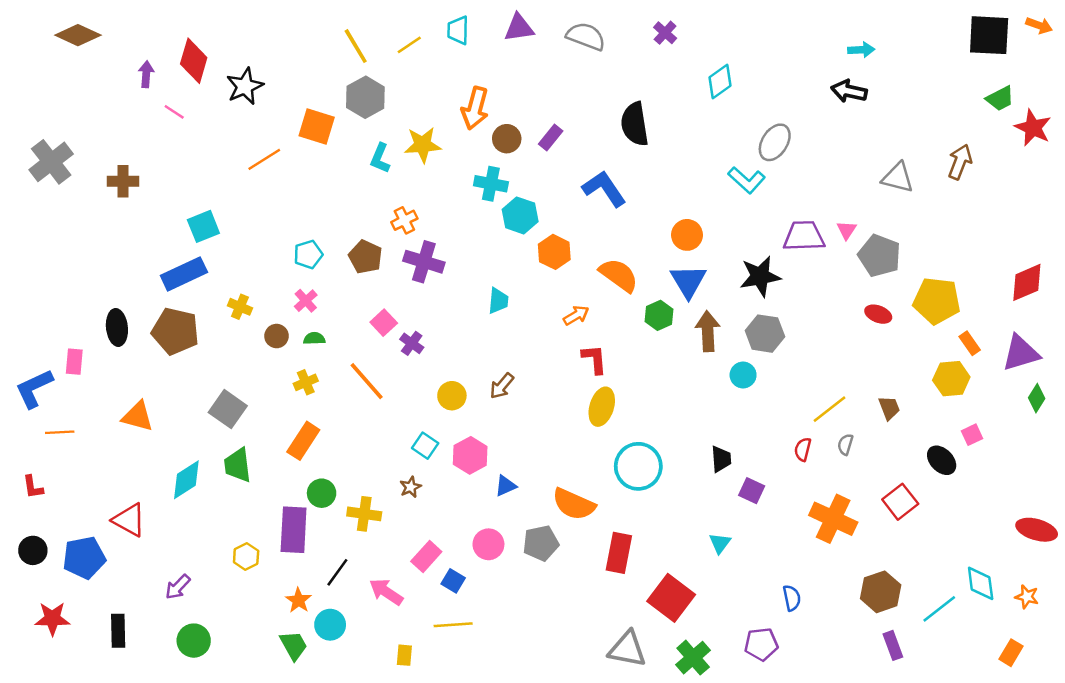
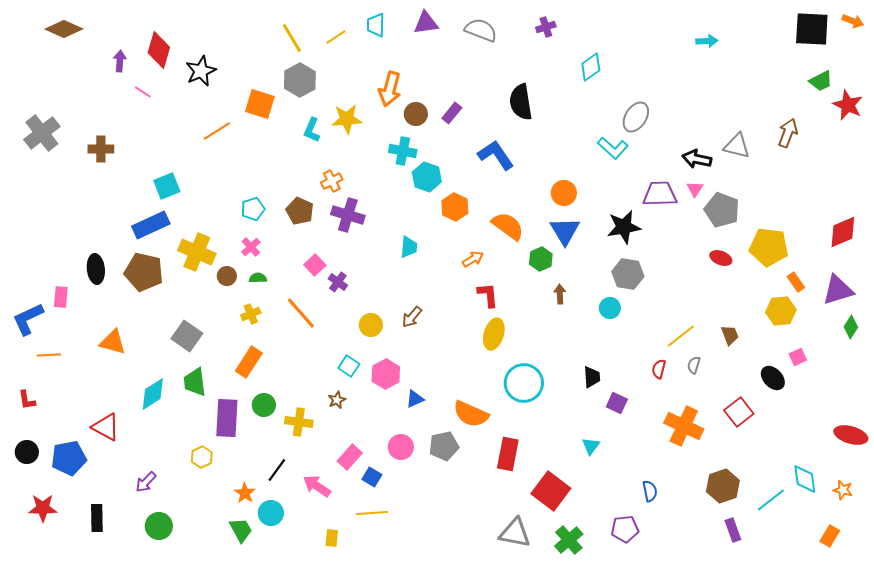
purple cross: (665, 33) -> (546, 27), turned 30
black arrow: (849, 91) -> (697, 159), moved
yellow cross: (240, 307) -> (197, 252), size x1.8
brown arrow: (708, 331) -> (560, 294), moved, size x0.6
purple rectangle: (294, 530) -> (227, 418), moved

